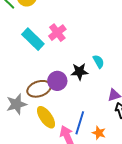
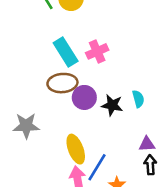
purple circle: (57, 81) -> (84, 97), moved
brown ellipse: (39, 89) -> (62, 83), moved
yellow ellipse: (46, 117) -> (76, 149), moved

